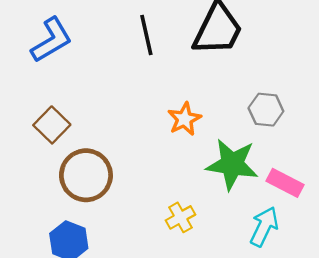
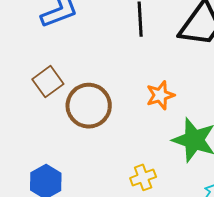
brown circle: (86, 175) -> (89, 106), moved

